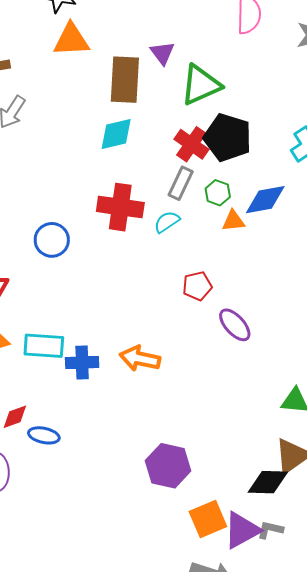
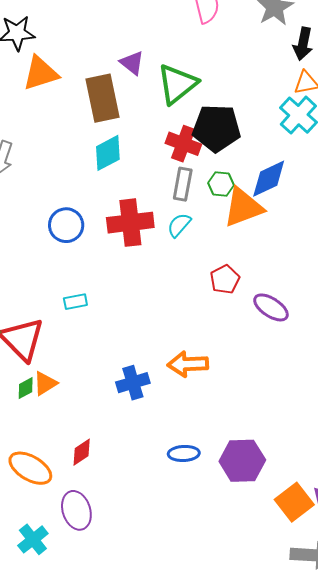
orange triangle: (233, 221) -> (243, 207), size x1.8
blue circle: (52, 240) -> (66, 225), moved
cyan rectangle: (44, 346) -> (75, 302), moved, size x0.6
blue ellipse: (44, 435) -> (184, 453), moved

